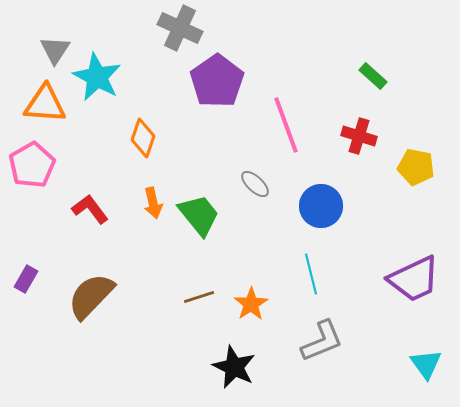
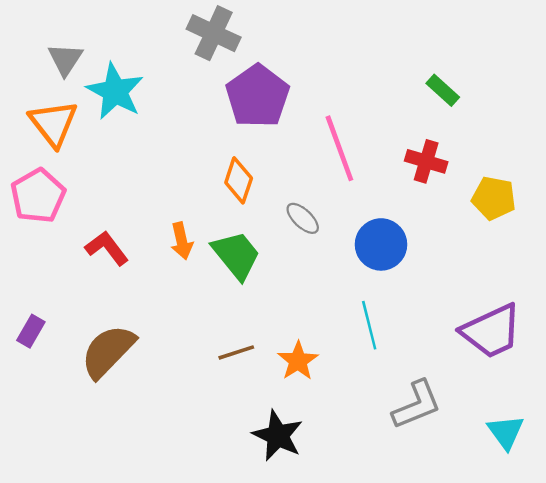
orange triangle: (45, 104) -> (53, 123), turned 48
orange diamond: (143, 138) -> (239, 180), moved
gray L-shape: (322, 341) -> (417, 405), moved

